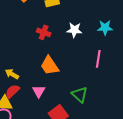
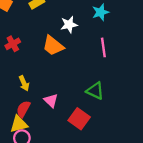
red cross: (44, 32) -> (13, 44), moved, turned -32
orange trapezoid: (50, 66) -> (53, 46), moved
yellow arrow: (12, 74) -> (24, 83), moved, turned -128

